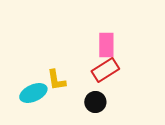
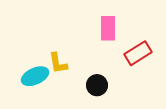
red rectangle: (105, 70) -> (138, 53), moved

